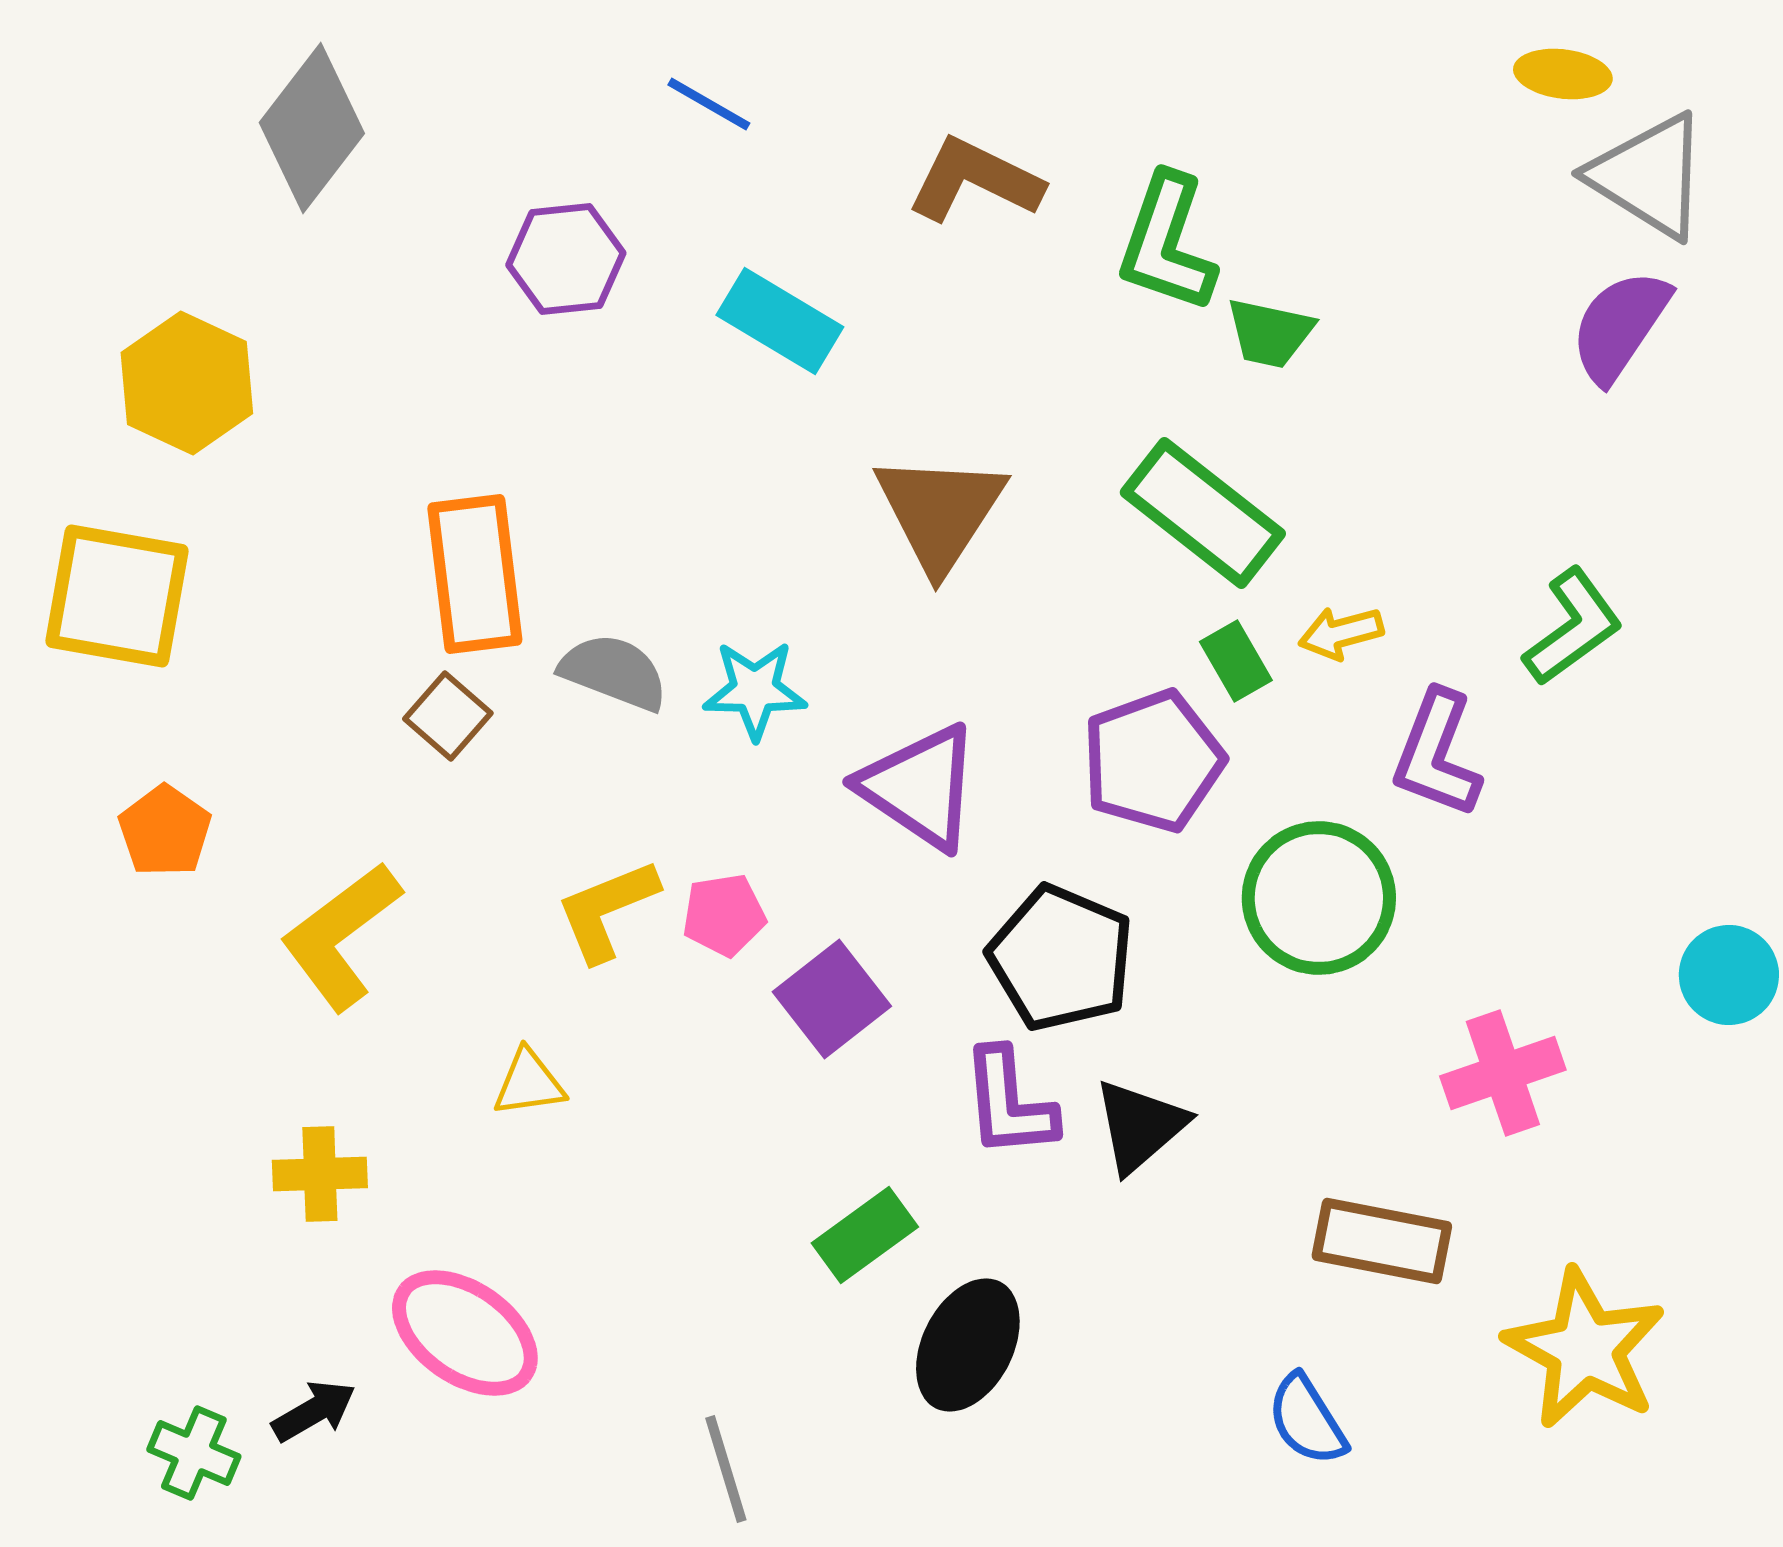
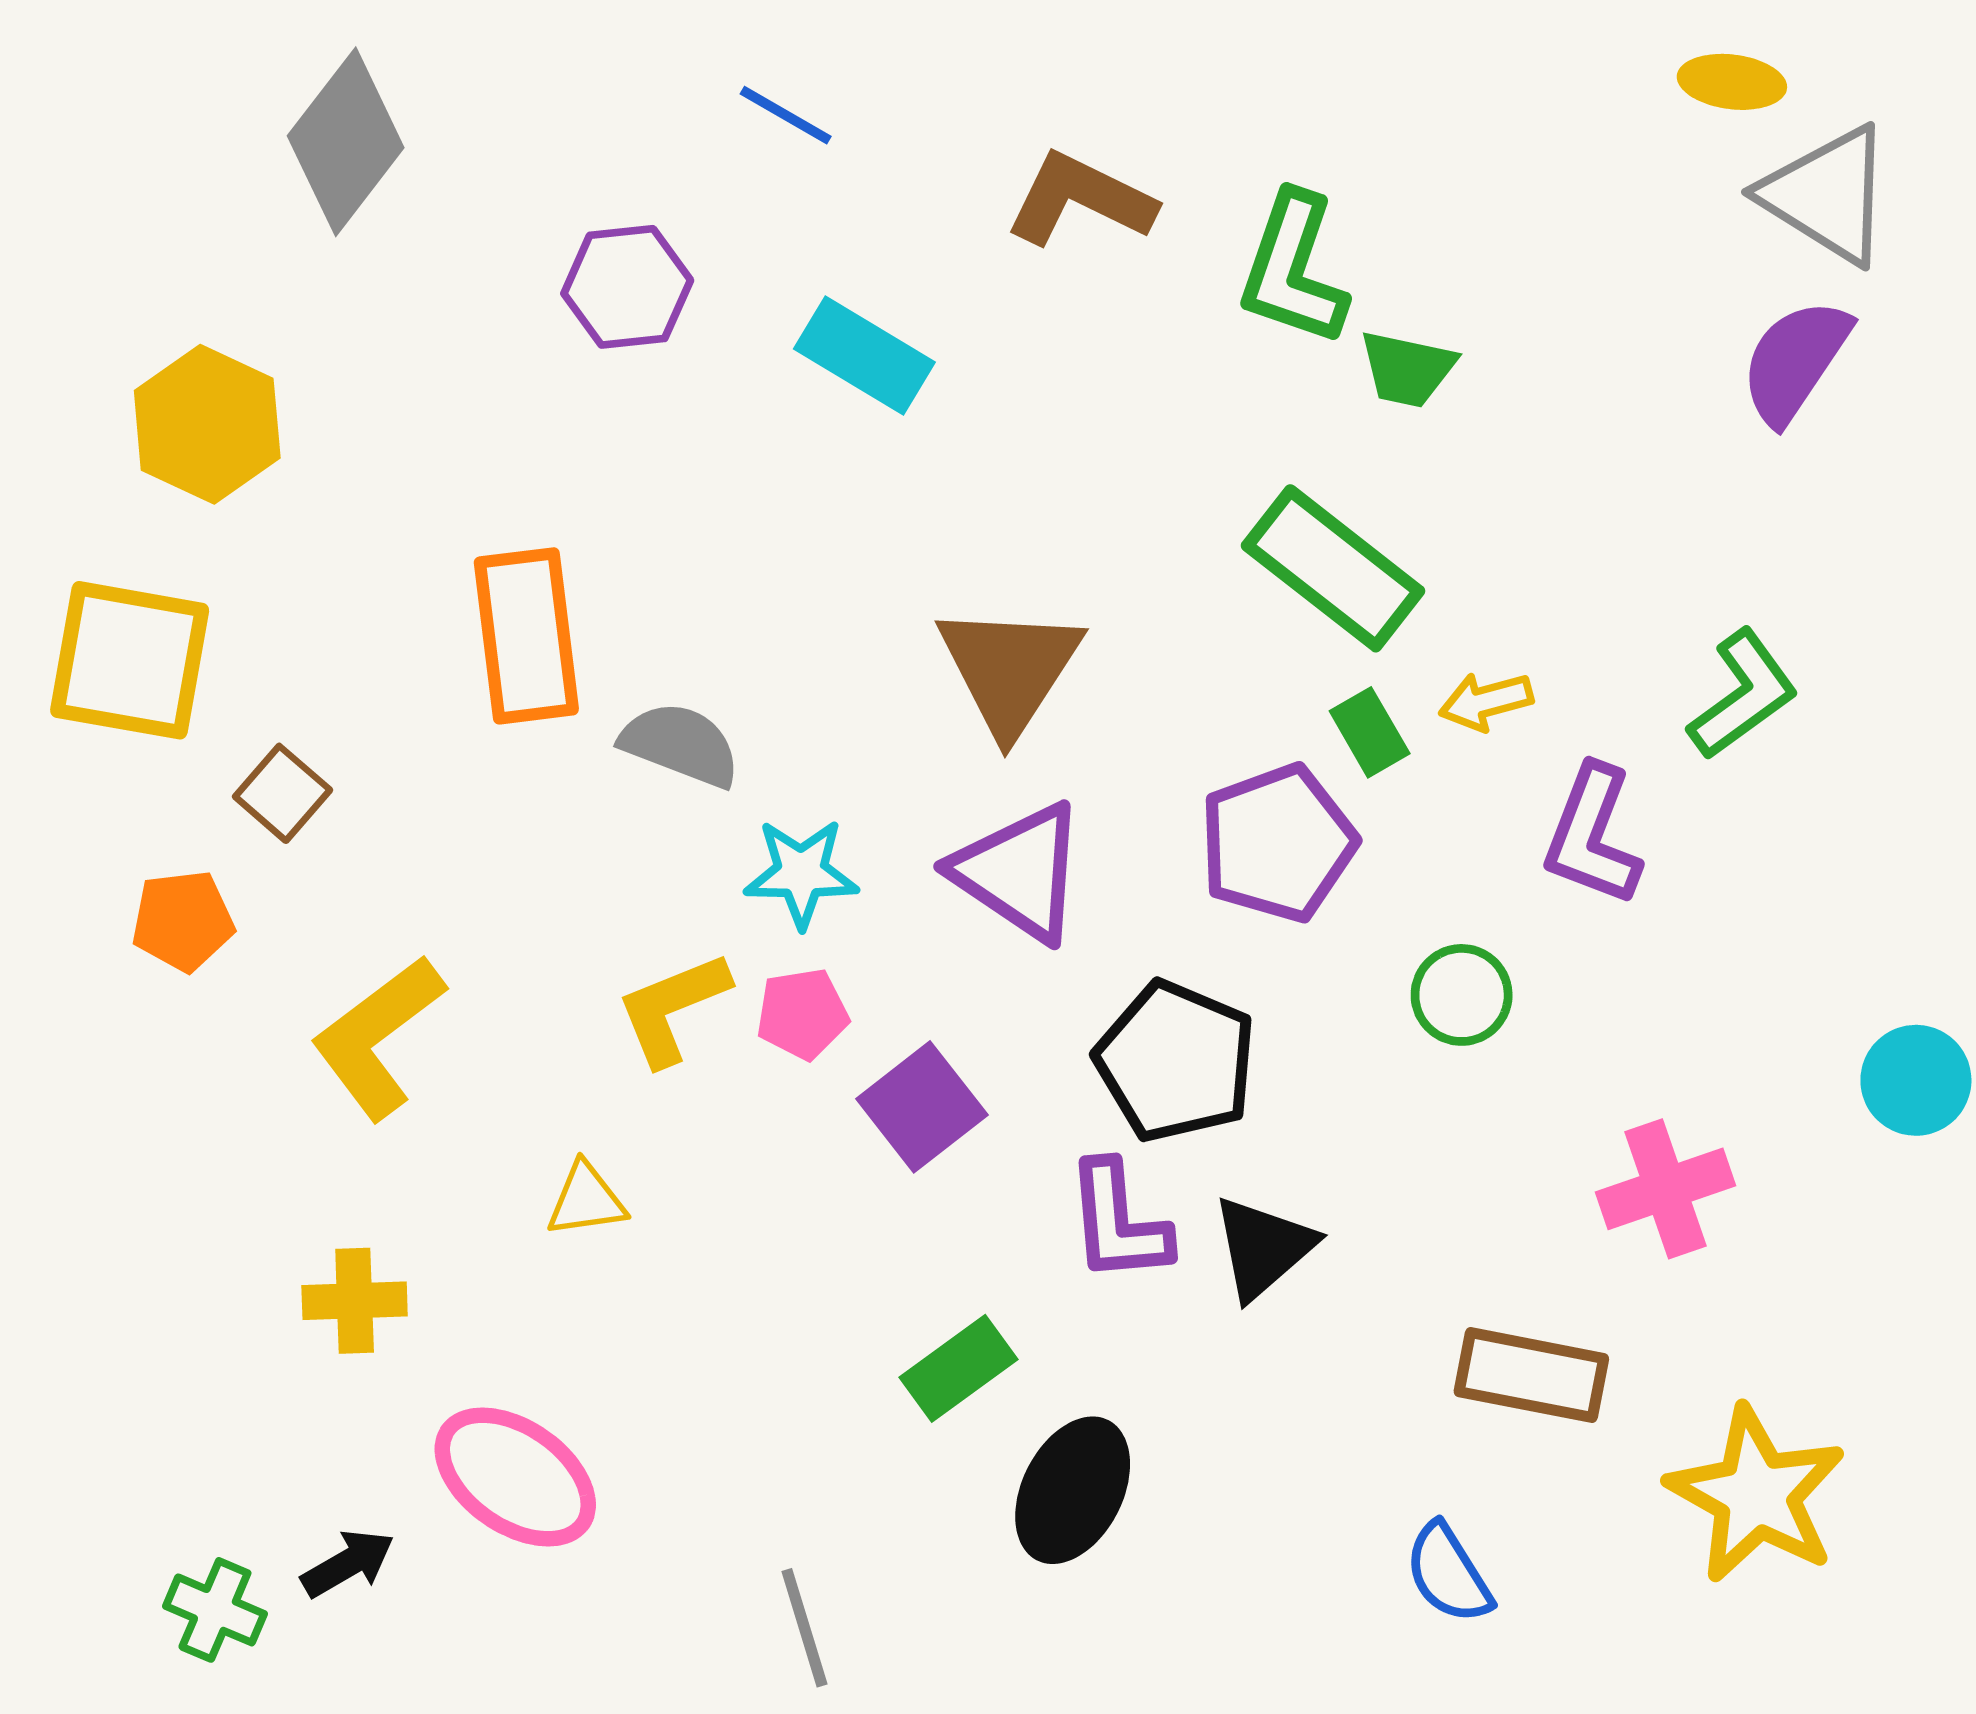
brown triangle: (940, 512) -> (1009, 669), moved
cyan star: (755, 690) -> (801, 873), moved
brown square: (448, 716) -> (283, 793), moved
orange pentagon: (165, 831) -> (183, 921), turned 30
green circle: (1319, 898) -> (1462, 995), size x0.6

